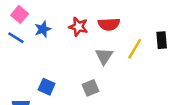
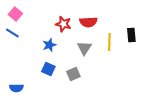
blue star: (43, 29) -> (49, 45), moved
yellow line: (135, 49) -> (109, 42), turned -30
blue square: (47, 87) -> (48, 69), moved

